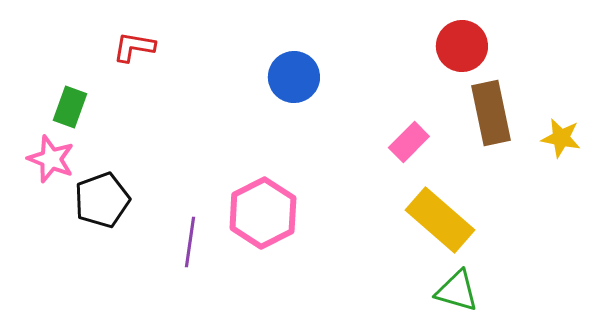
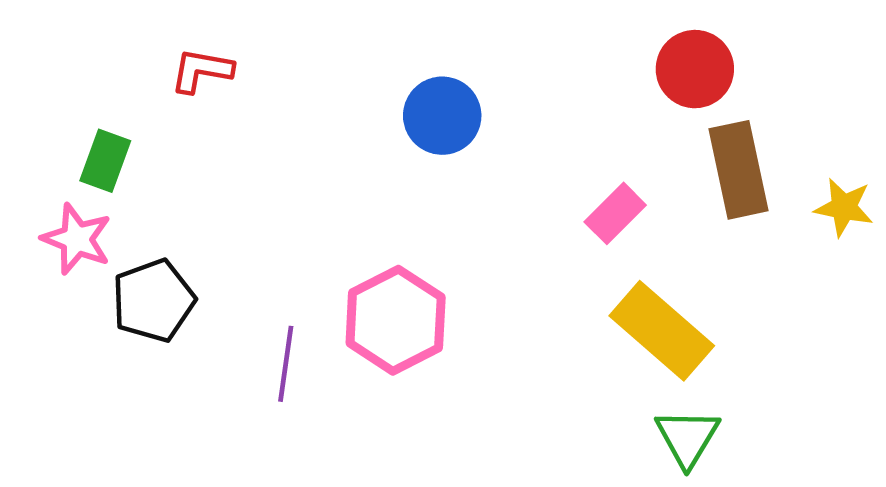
green triangle: (457, 291) -> (687, 438), turned 45

